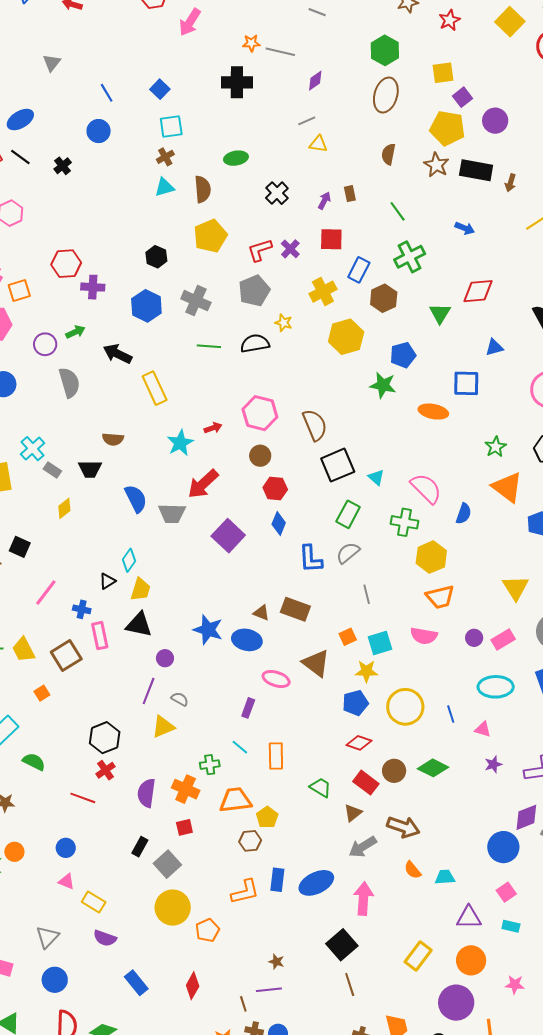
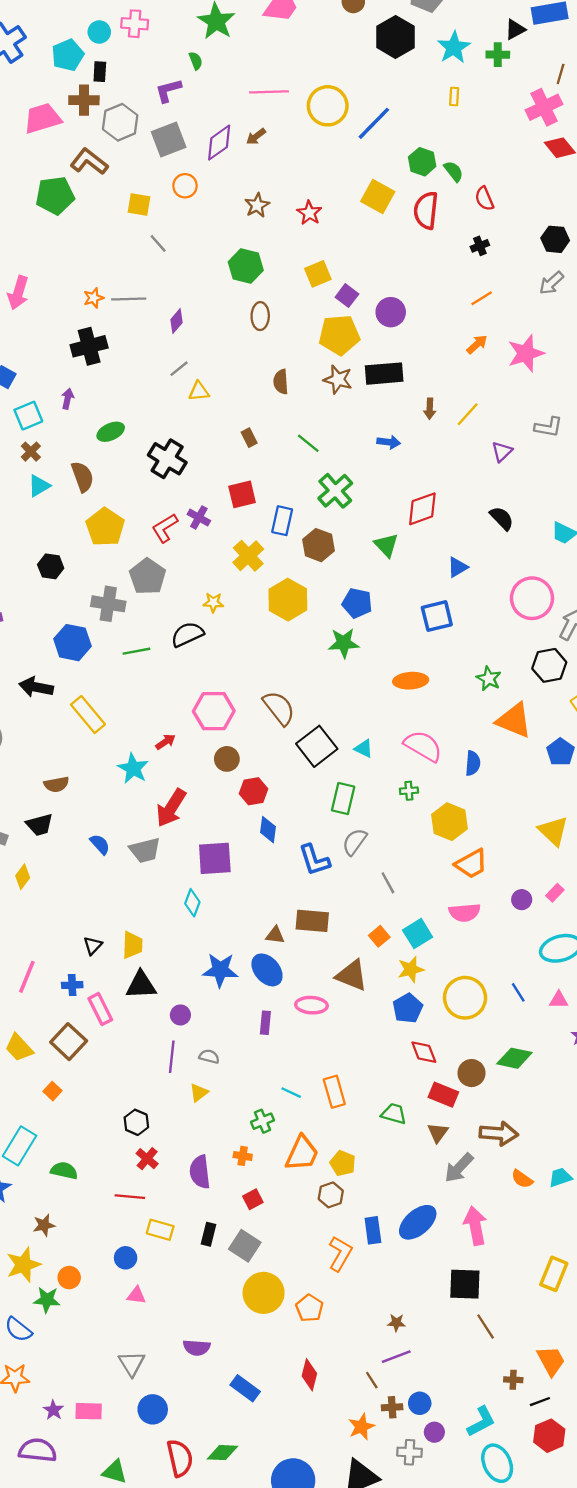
gray line: (317, 12) -> (158, 243), turned 42
brown ellipse: (386, 95) -> (260, 316), size x0.7
brown arrow: (511, 183) -> (430, 409), moved
black cross: (277, 193) -> (167, 459), size x1.4
purple arrow: (324, 201) -> (68, 399), moved
gray pentagon: (254, 291) -> (148, 576), moved
blue hexagon: (146, 306) -> (72, 643), moved
blue pentagon: (403, 355) -> (357, 603), turned -30
orange ellipse: (433, 412) -> (411, 681), moved
blue semicircle: (136, 499) -> (100, 844), size x0.7
green cross: (404, 522) -> (409, 791), size x0.6
purple square: (228, 536) -> (215, 858), turned -32
cyan diamond: (129, 560) -> (192, 903), moved
pink rectangle: (503, 639) -> (555, 893), size x0.7
blue ellipse: (247, 640) -> (267, 970), turned 52
purple rectangle: (248, 708) -> (265, 1023), moved
yellow triangle: (163, 727) -> (199, 1093), size x0.7
black hexagon: (105, 738) -> (136, 1122), size x0.7
red diamond: (359, 743) -> (424, 1052), turned 65
orange cross: (186, 789) -> (243, 1156), size x0.6
orange trapezoid: (235, 800) -> (302, 1153), turned 136
orange L-shape: (245, 892) -> (340, 1254), turned -32
yellow rectangle: (94, 902) -> (160, 1230), moved
black square: (342, 945) -> (465, 1284), turned -32

